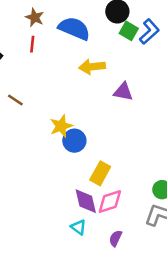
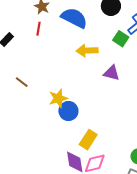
green square: (129, 31) -> (121, 39), moved
brown line: (15, 100) -> (22, 82), moved

